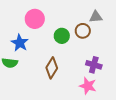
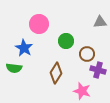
brown circle: (83, 31) -> (87, 54), moved
pink star: (88, 86) -> (82, 91), moved

